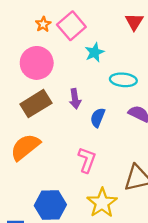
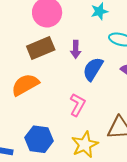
blue semicircle: (98, 118) -> (93, 69), size x1.4

